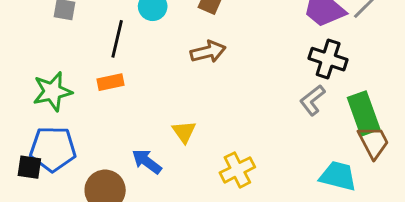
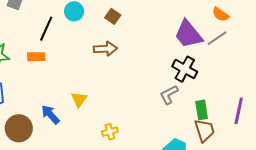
green rectangle: (364, 113) -> (202, 110), size x0.7
yellow cross: (237, 170) -> (110, 132), size x0.7

